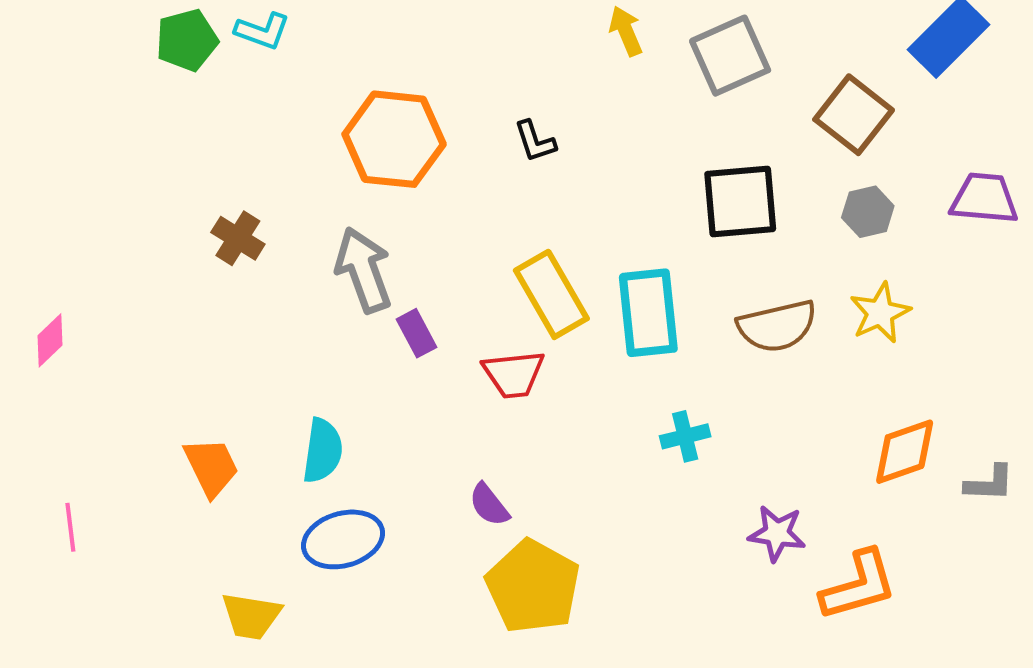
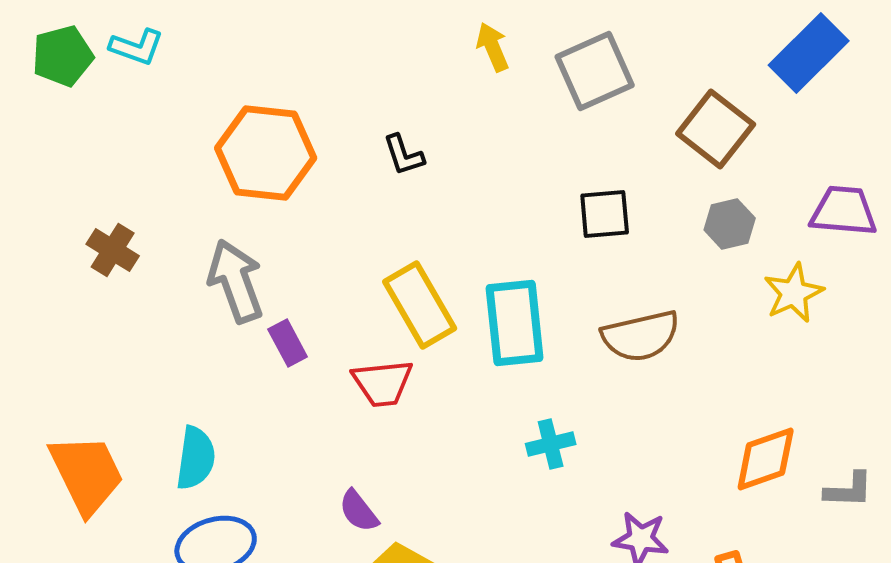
black square: (740, 202) -> (605, 214), size x0.7
yellow star: (880, 313) -> (794, 293), moved
orange trapezoid: (211, 467) -> (87, 474), size x1.4

